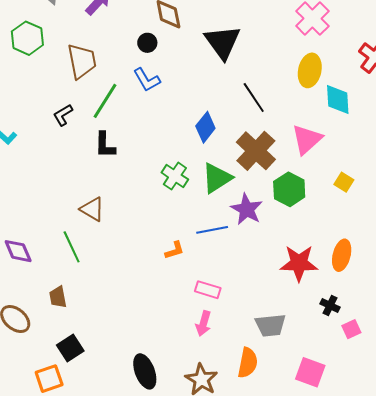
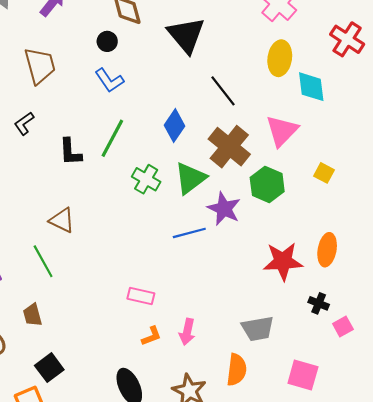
green line: (105, 101) -> (112, 138), moved
orange L-shape: (175, 250) -> (151, 336), moved
pink rectangle: (208, 290) -> (141, 296), moved

